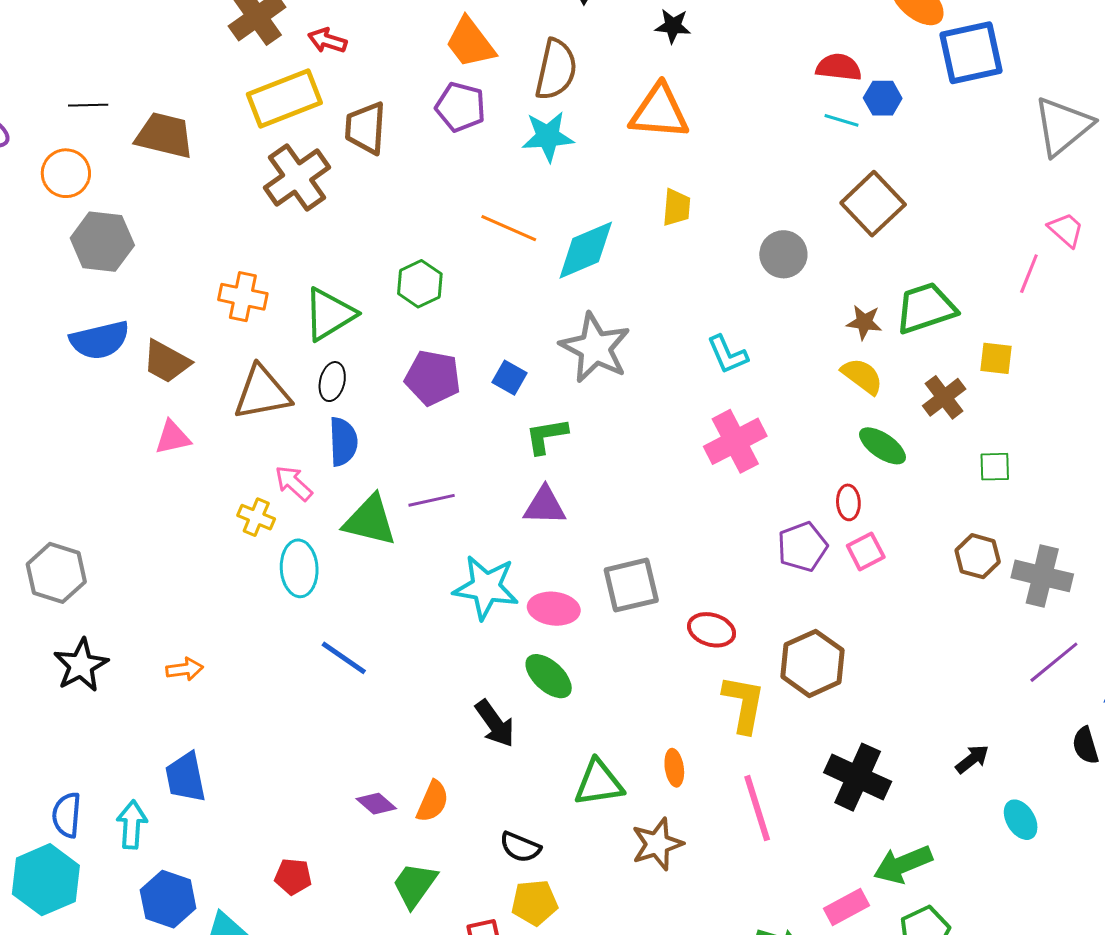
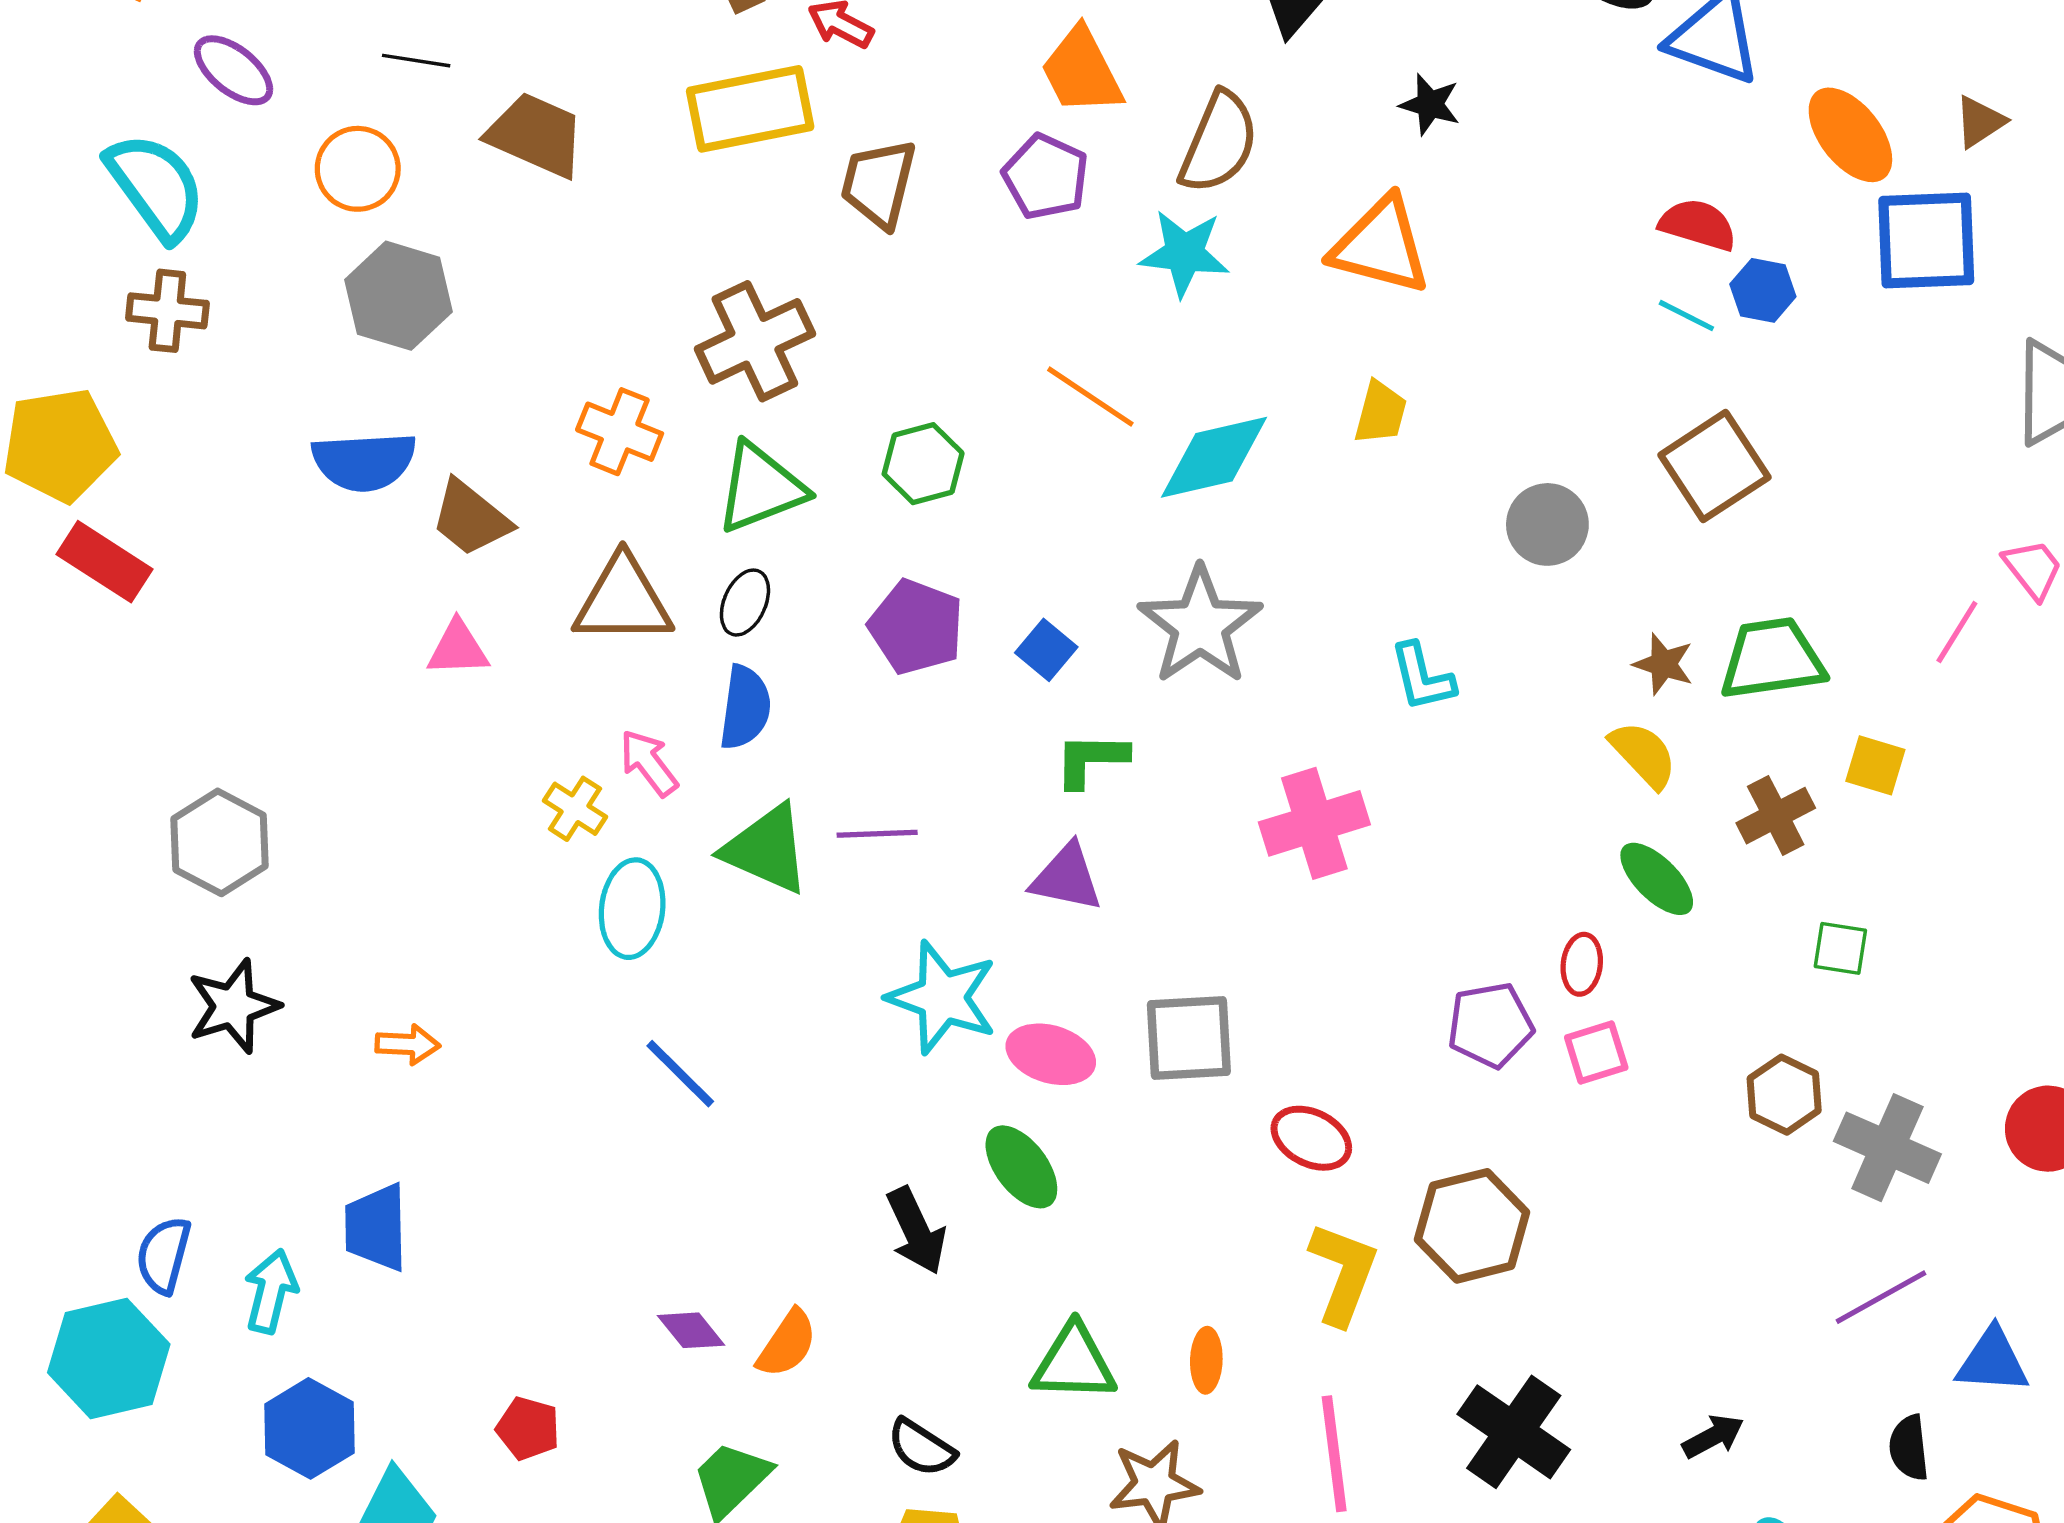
brown cross: (297, 178) -> (755, 341), moved
pink cross: (735, 441) -> (1314, 823), moved

